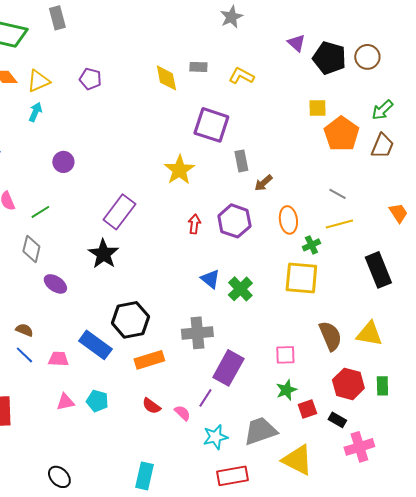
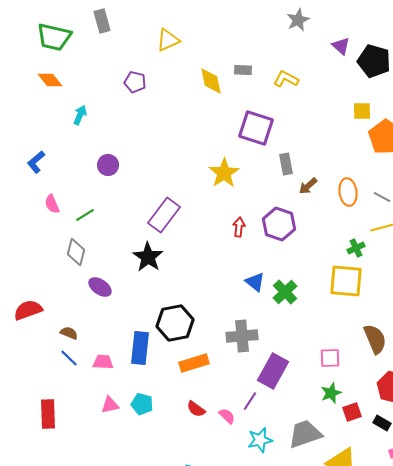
gray star: (231, 17) -> (298, 20), moved
yellow triangle: (38, 81) -> (168, 40), moved
orange ellipse: (288, 220) -> (348, 192), moved
blue rectangle: (95, 345) -> (140, 348), turned 60

